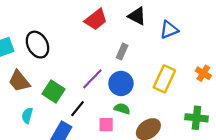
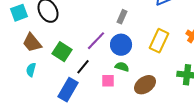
cyan semicircle: (27, 115) -> (31, 70), moved

